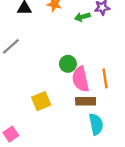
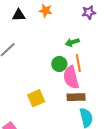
green arrow: (82, 17) -> (72, 42), moved
orange line: (105, 78) -> (78, 63), moved

